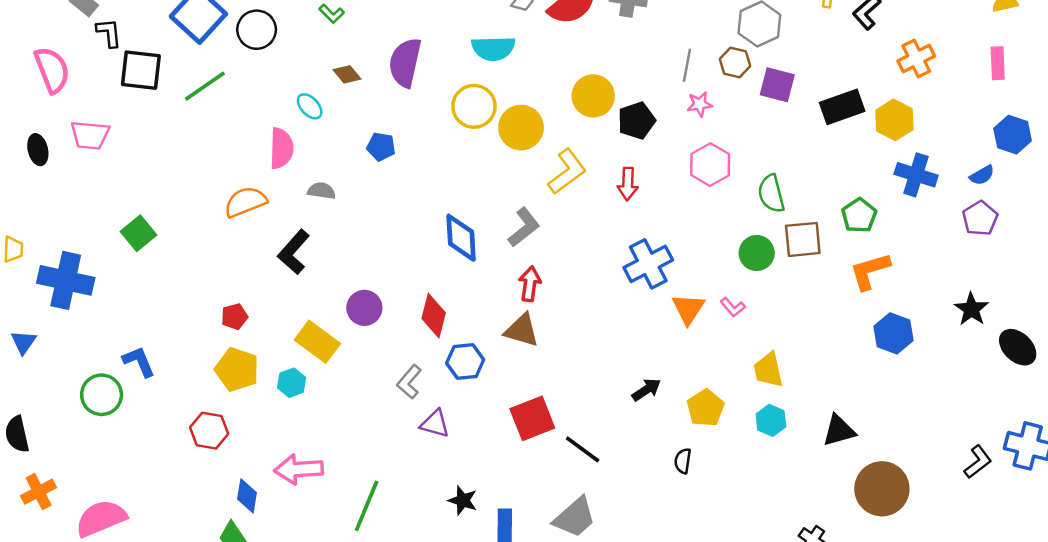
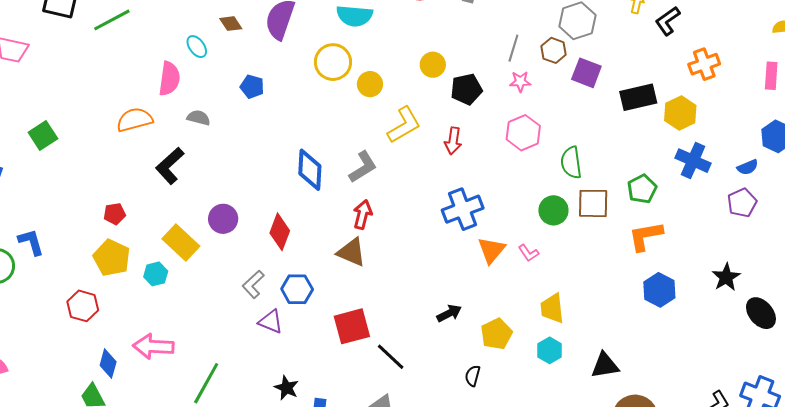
yellow circle: (593, 96) -> (433, 65), size x0.7
yellow circle: (521, 128) -> (370, 84), size x0.7
blue hexagon: (465, 361) -> (297, 289), moved

